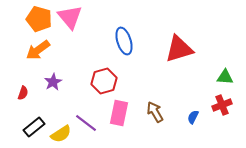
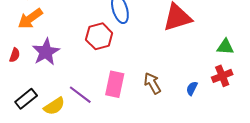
red hexagon: (104, 81) -> (99, 36), moved
purple star: (53, 82) -> (46, 52), size x1.5
red semicircle: (23, 93) -> (15, 55), moved

